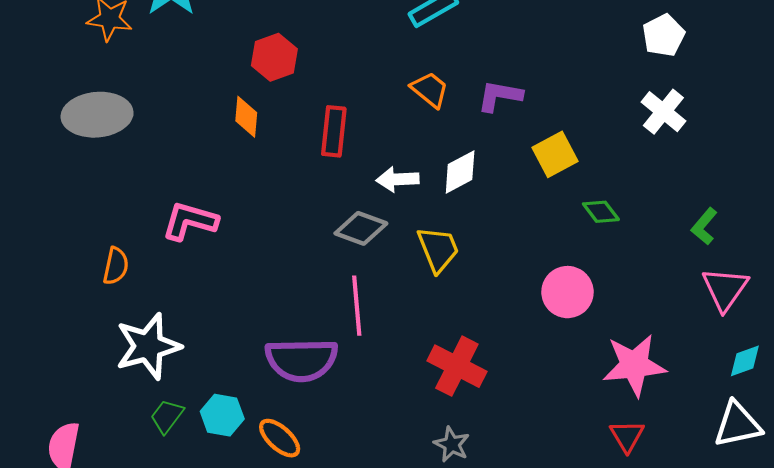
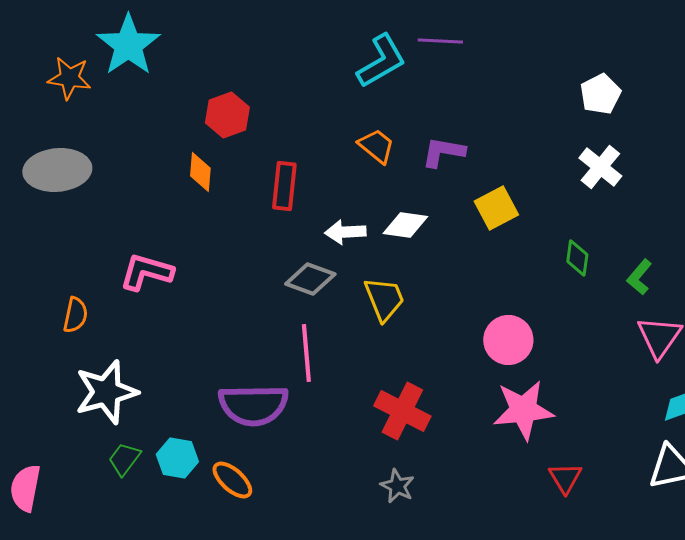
white diamond: (460, 172) -> (405, 225), turned 36
green diamond: (601, 212) -> (577, 258), moved, turned 45
pink star: (634, 365) -> (523, 410), moved

